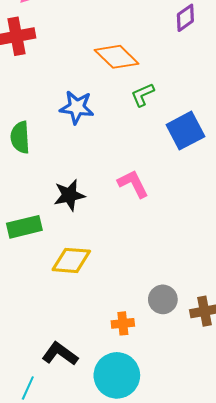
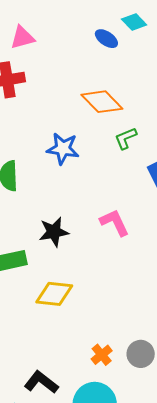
gray circle: (163, 299) -> (141, 354), moved
orange cross: (123, 323) -> (102, 355), turned -35

